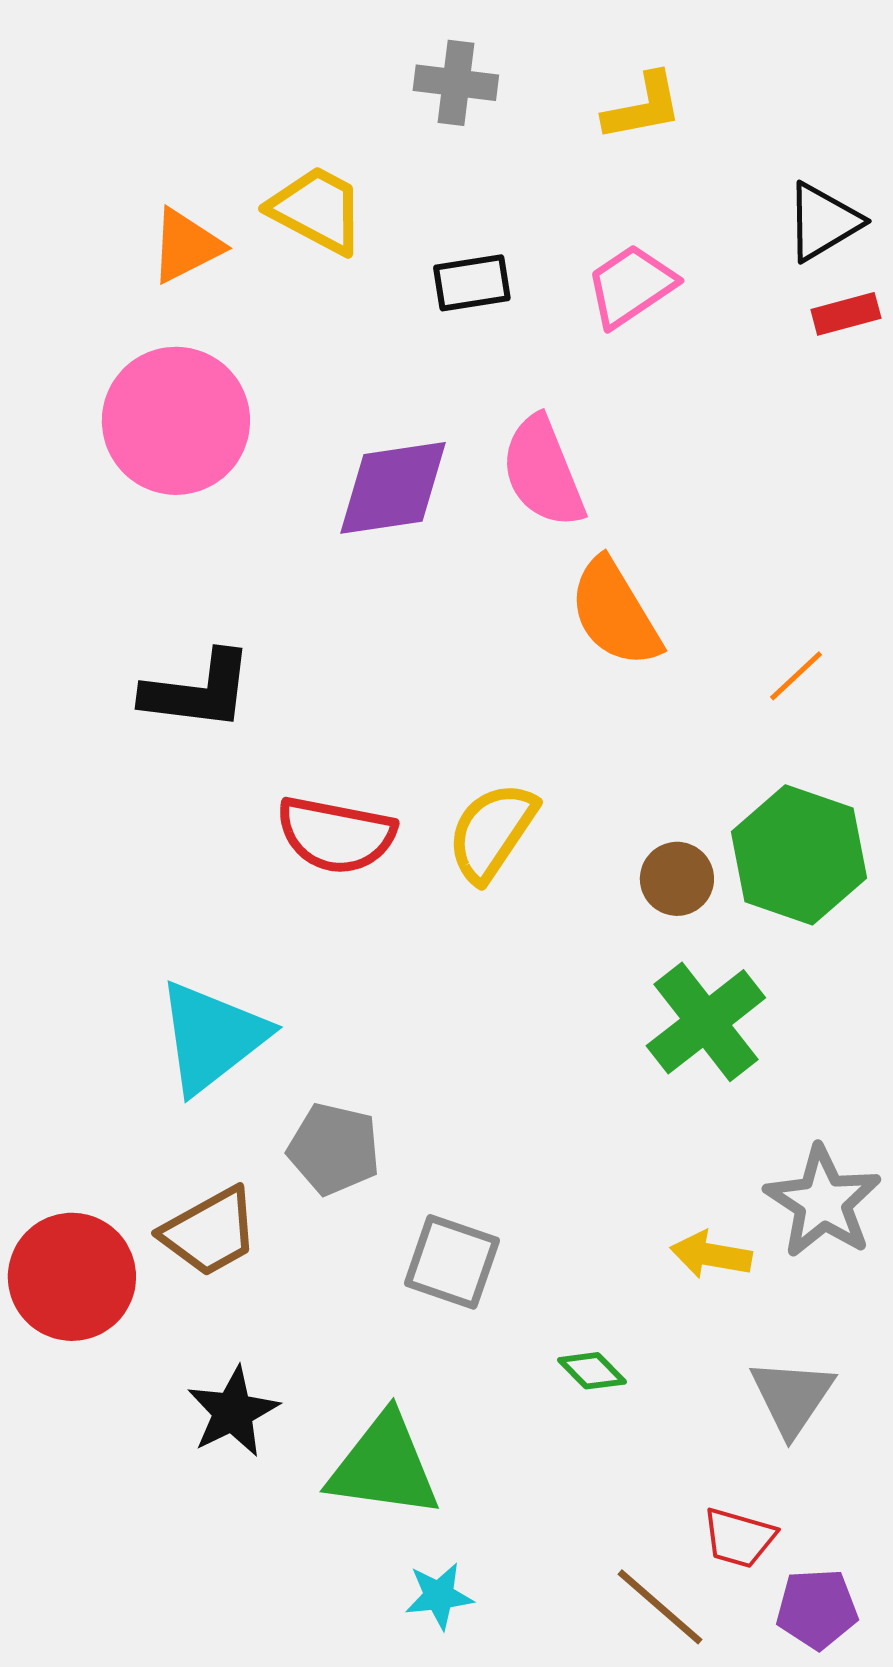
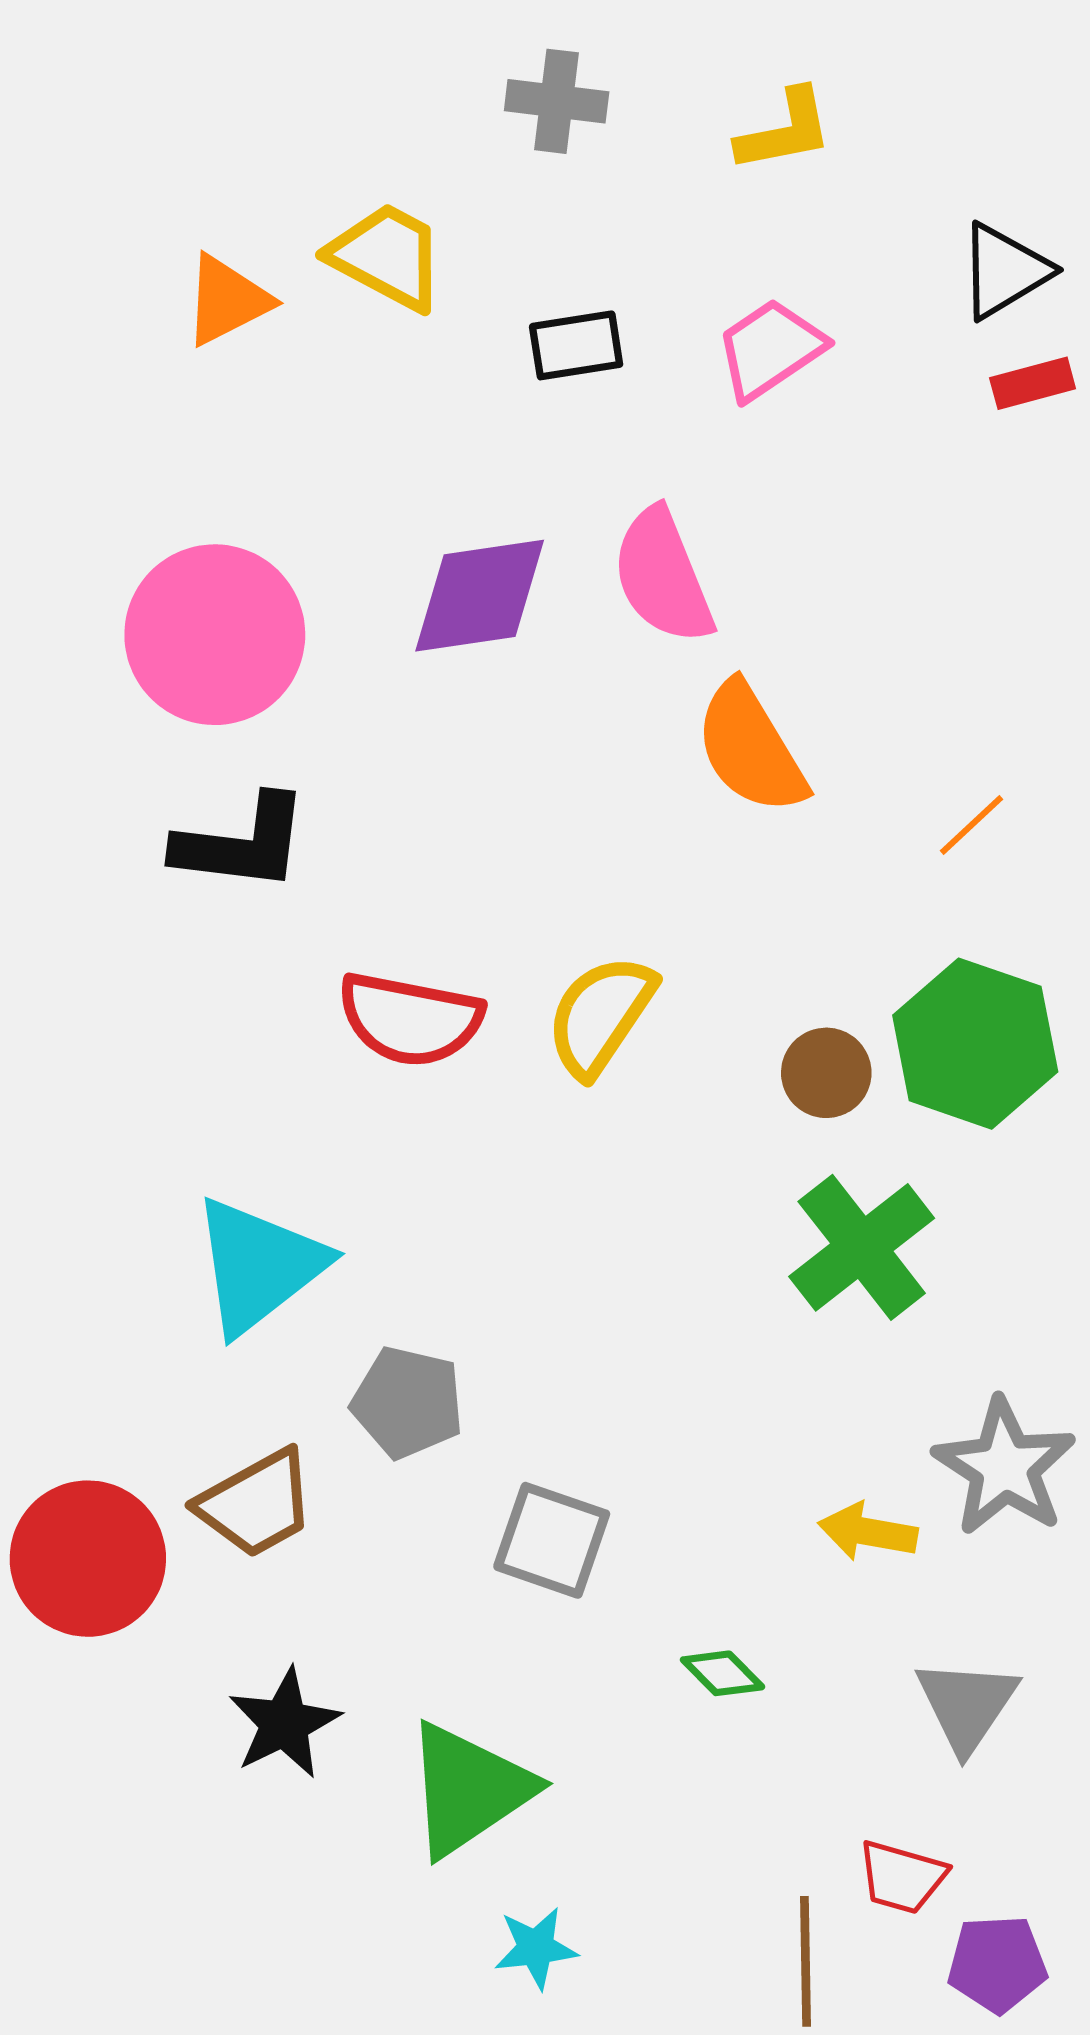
pink circle: (176, 421) -> (215, 635), moved
green triangle: (384, 1466) -> (469, 1789), turned -42
brown line: (660, 1607) -> (806, 1961), turned 48

